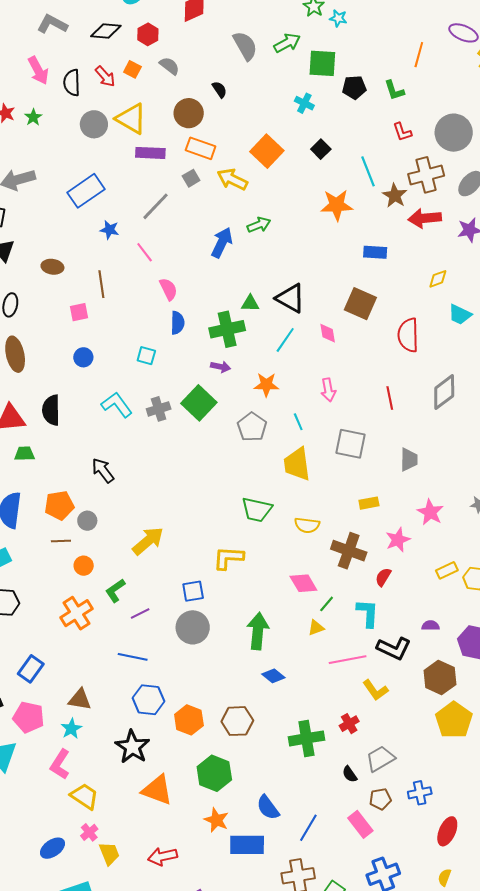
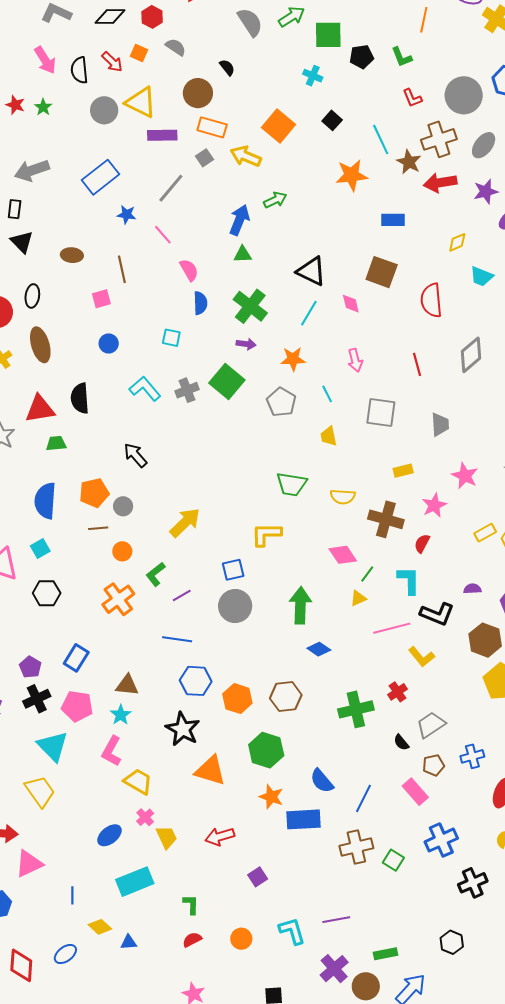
green triangle: (250, 303) -> (243, 254), moved
green cross: (227, 329) -> (250, 306), turned -36
yellow trapezoid: (297, 464) -> (329, 436), size x0.6

